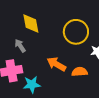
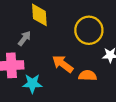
gray arrow: (20, 46) -> (24, 38), turned 64

